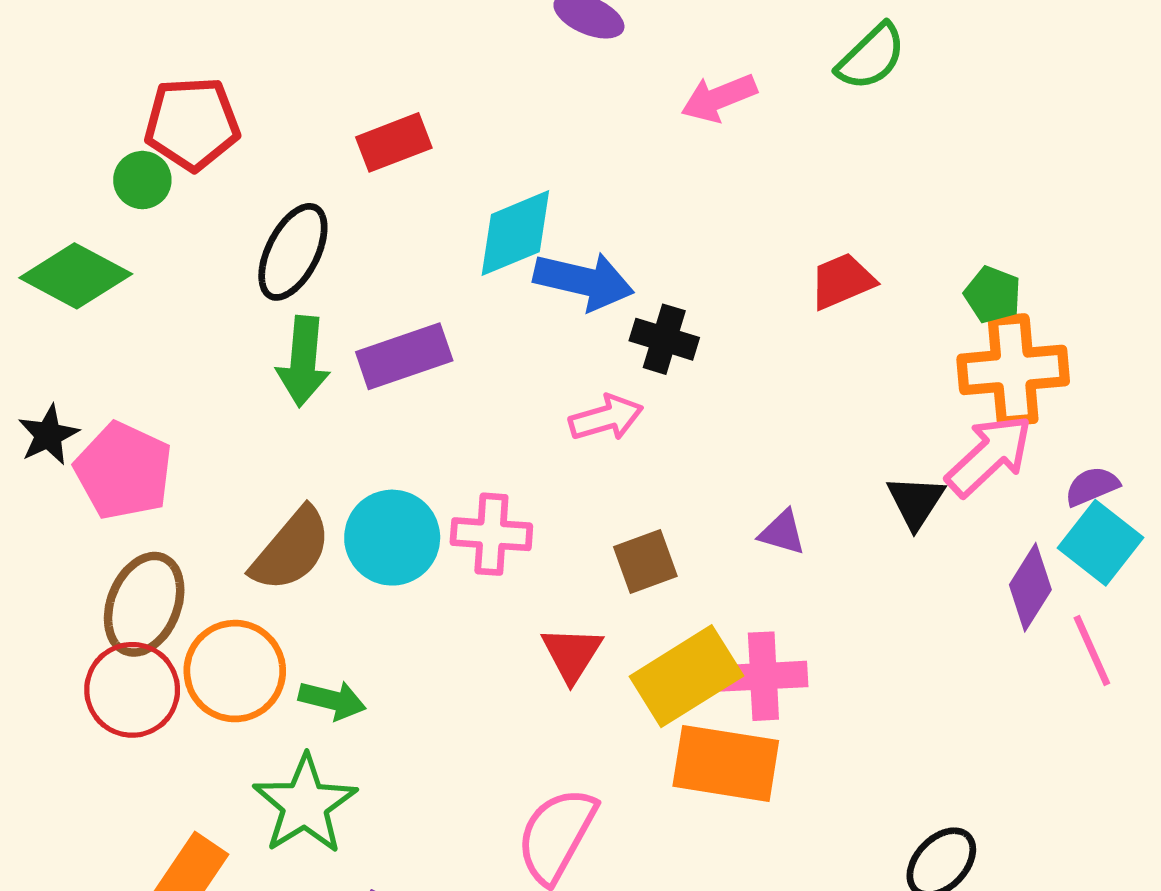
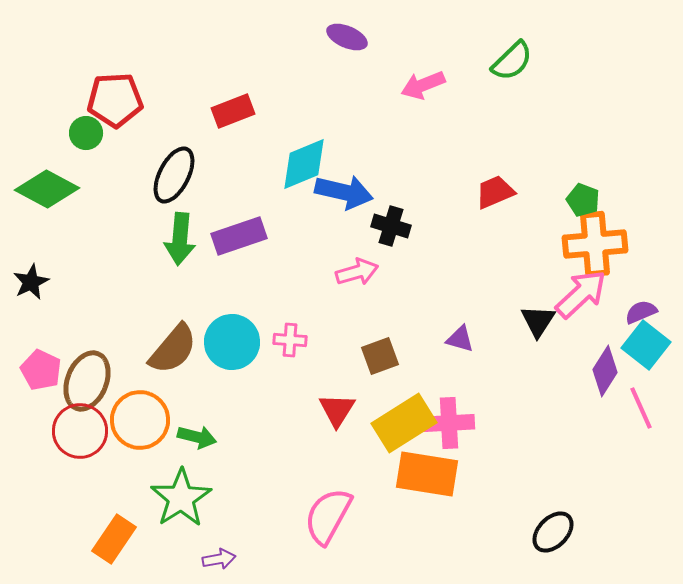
pink pentagon: (124, 471) -> (41, 370), moved, size x0.7
pink cross: (491, 534) -> (290, 340), size x0.7

